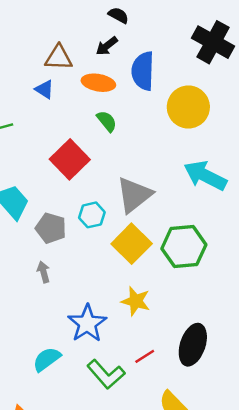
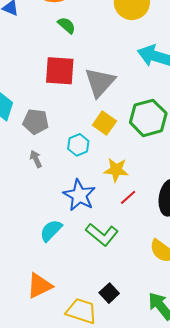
red square: (70, 159) -> (60, 71), moved, turned -32
cyan hexagon: (92, 215) -> (78, 145), moved
yellow square: (132, 244) -> (104, 123), size x0.7
red line: (145, 356) -> (128, 197), moved

